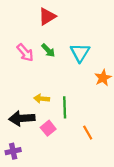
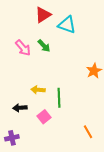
cyan triangle: (80, 53) -> (67, 25), moved, turned -42
black arrow: (22, 118) -> (20, 108), size x0.6
orange line: (88, 133) -> (88, 132), moved

